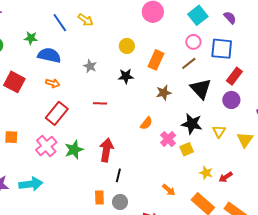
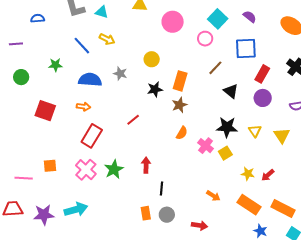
pink circle: (193, 42) -> (205, 39), moved
blue semicircle: (49, 55) -> (90, 80), moved
orange rectangle: (156, 60) -> (180, 81), moved
gray star: (90, 66) -> (120, 73), moved
black triangle: (201, 89) -> (231, 91), size x0.7
brown star: (164, 93) -> (179, 105), moved
red line: (100, 103) -> (133, 120), turned -32
red arrow: (106, 150) -> (146, 165), size x0.7

